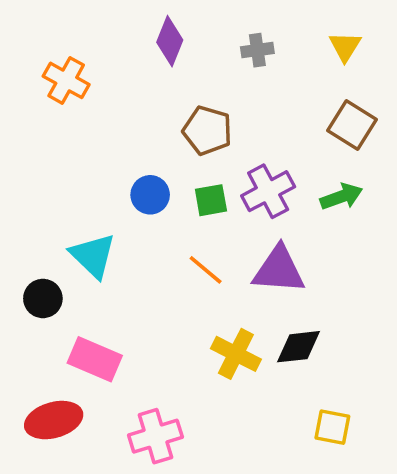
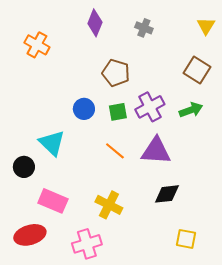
yellow triangle: (345, 46) -> (206, 26), moved
gray cross: (257, 50) -> (144, 28), turned 30
yellow cross: (236, 354) -> (109, 205), moved

